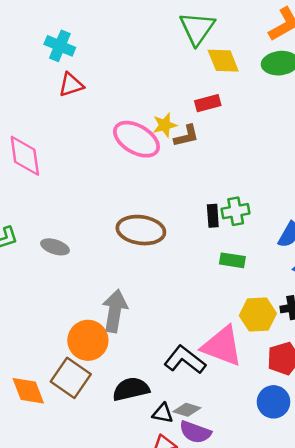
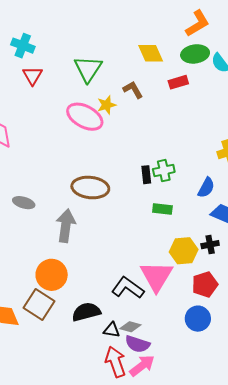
green triangle: (197, 28) -> (88, 69), moved
red triangle: (71, 85) -> (32, 76), turned -40
red rectangle: (208, 103) -> (178, 82), moved
brown L-shape: (186, 136) -> (133, 90), moved, turned -105
gray arrow: (115, 311) -> (66, 226), moved
pink triangle: (222, 346) -> (156, 276), turned 42

